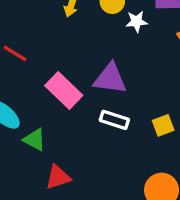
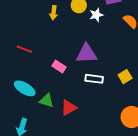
pink rectangle: (64, 91) -> (59, 67), size x0.6
red triangle: (58, 177) -> (69, 108), moved

